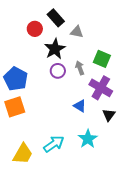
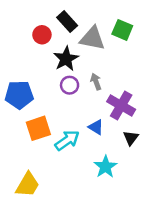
gray triangle: (77, 32) -> (92, 38), size x1.6
green square: (102, 59) -> (122, 30), moved
blue pentagon: (16, 79) -> (19, 95), turned -30
orange square: (15, 107) -> (38, 128), moved
cyan arrow: (54, 144) -> (67, 140), moved

